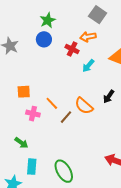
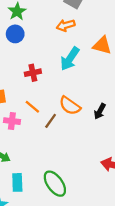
red cross: (72, 49) -> (33, 73), moved, turned -32
cyan arrow: (88, 66) -> (70, 59), size x1.5
black arrow: (109, 96) -> (100, 111), moved

